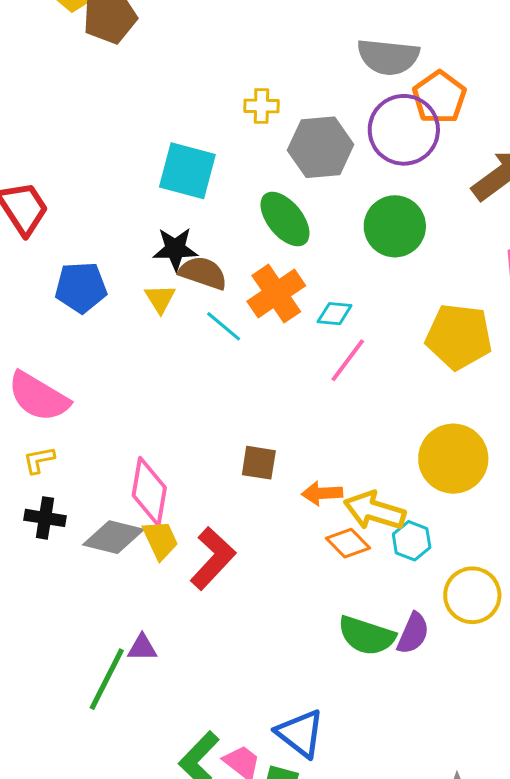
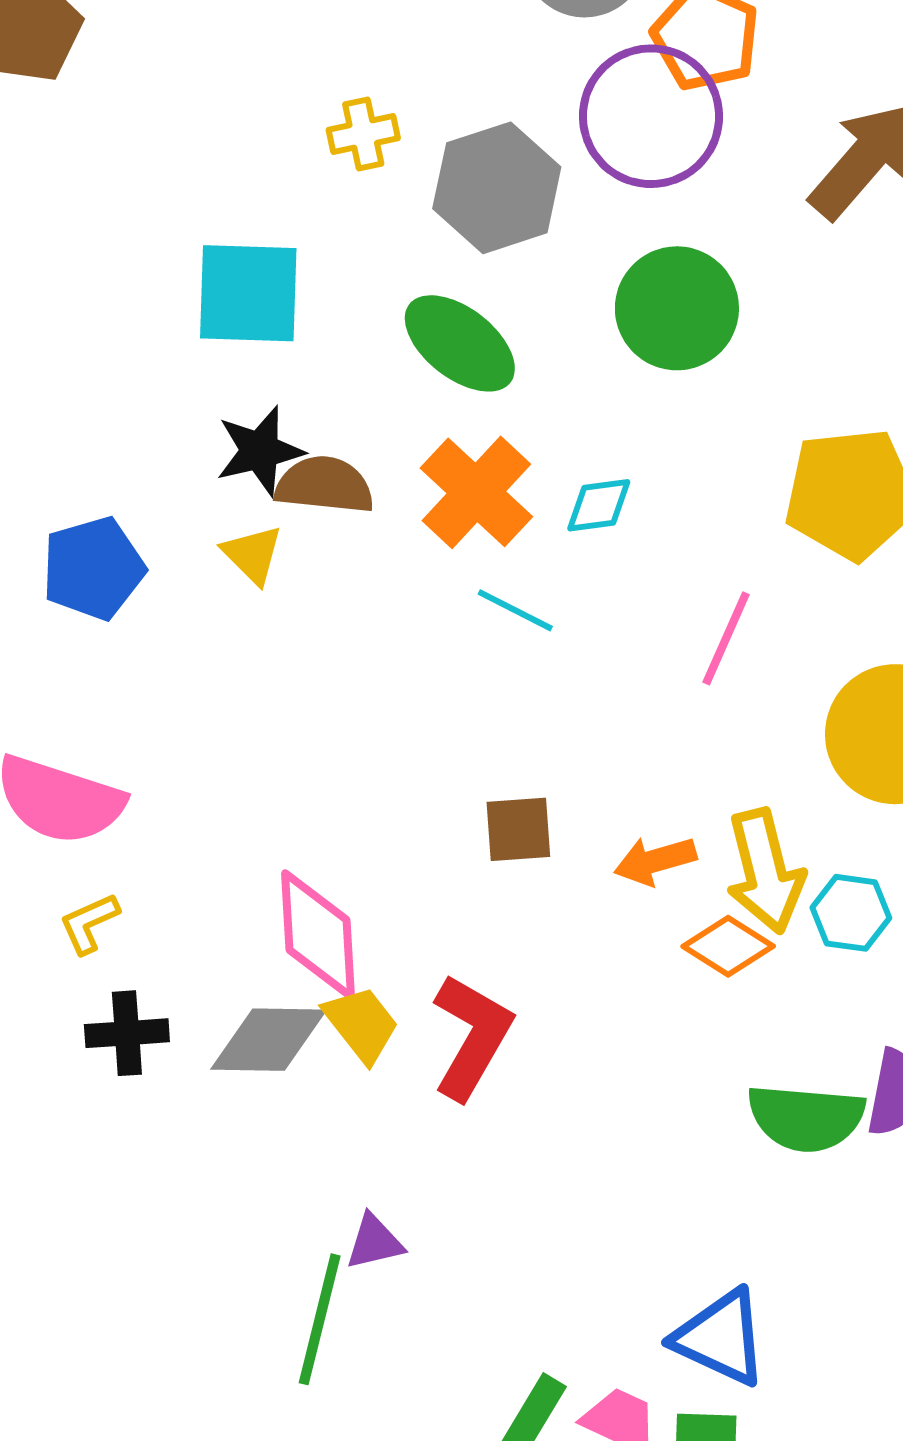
cyan line: (224, 326) -> (515, 610), moved
pink line: (348, 360) -> (726, 638), moved
yellow arrow: (374, 511) -> (765, 871), turned -108

